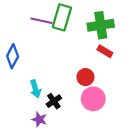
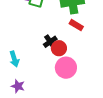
black cross: (54, 101) -> (50, 42), moved

